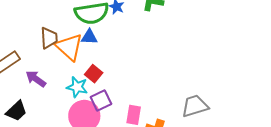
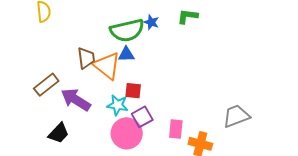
red square: (94, 74) -> (133, 91), turned -30
purple arrow: (36, 79) -> (76, 100), size x1.4

